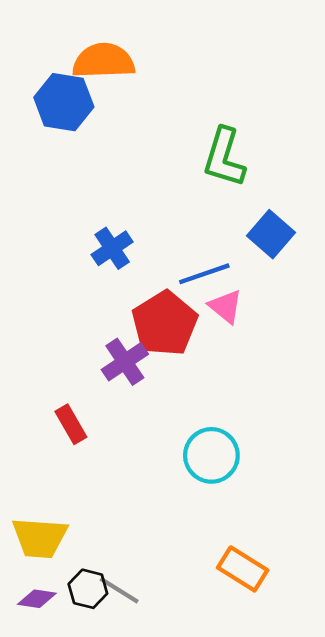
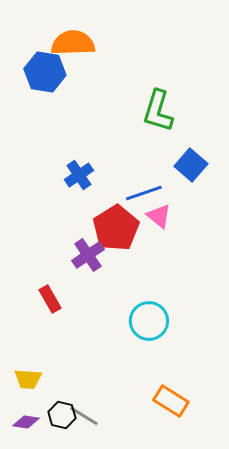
yellow trapezoid: (40, 538) -> (28, 379), size x0.7

